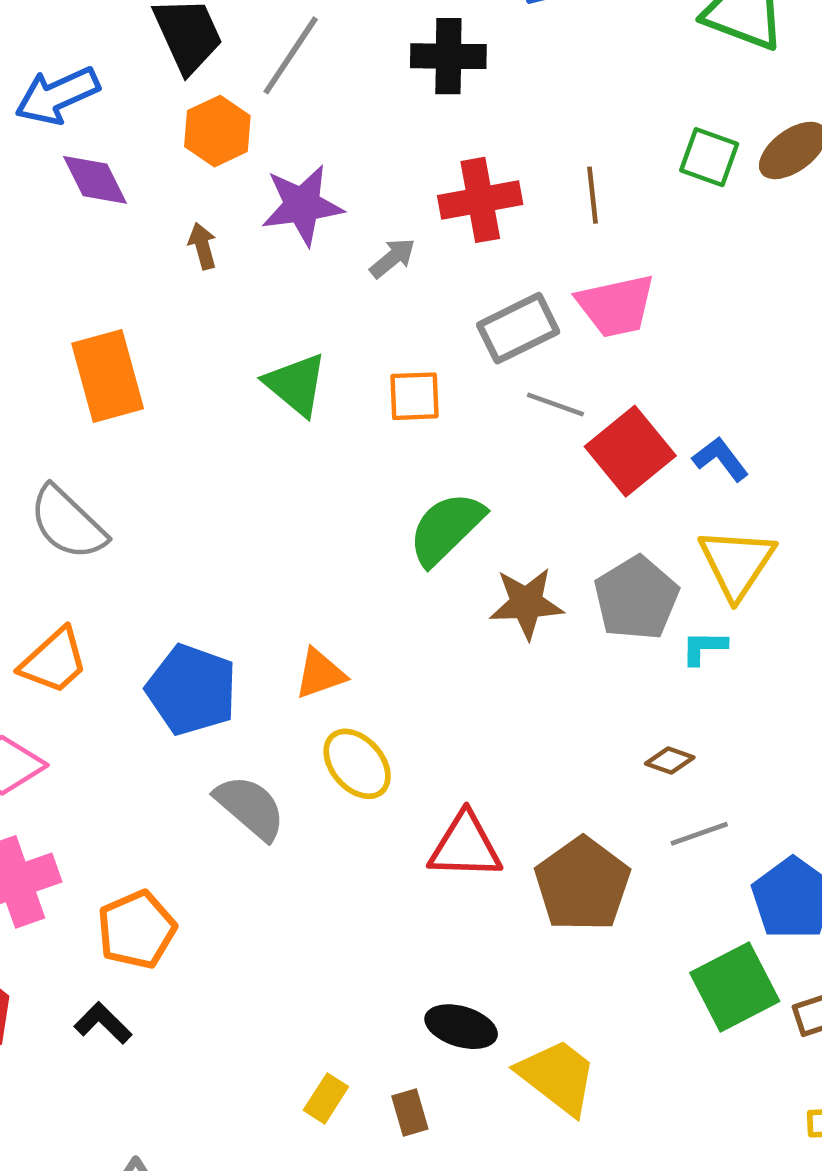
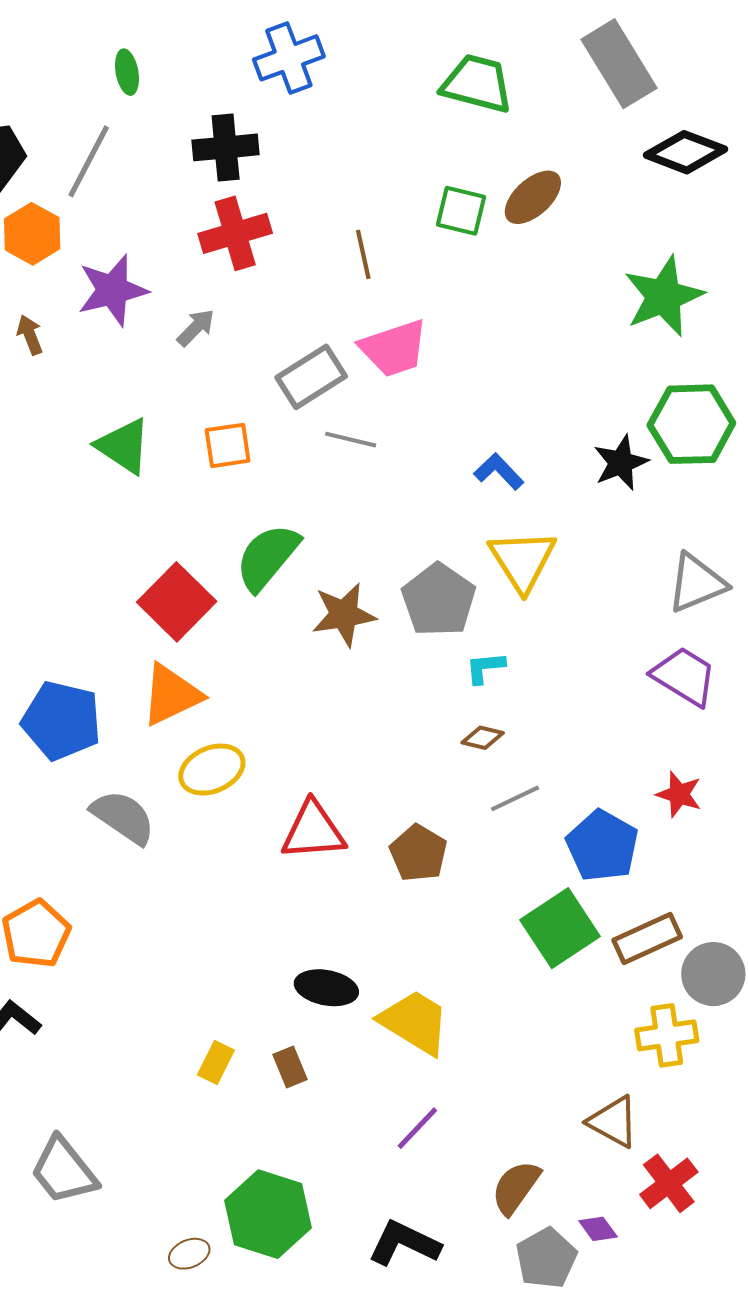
red cross: (480, 200) -> (235, 233), moved
red square: (630, 451) -> (177, 602), moved
cyan L-shape: (704, 648) -> (485, 668), moved
orange triangle: (320, 674) -> (171, 695), size x1.4
yellow ellipse: (357, 764) -> (212, 770), turned -66
brown pentagon: (582, 884) -> (418, 853), size x0.7

